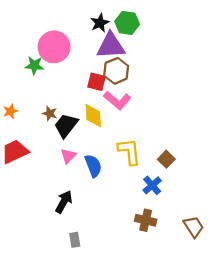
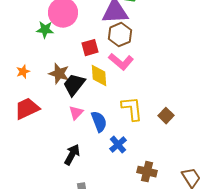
red square: (97, 82) -> (90, 48), moved, turned -30
brown star: (50, 113) -> (59, 74), size x1.5
blue cross: (152, 185) -> (118, 145), moved

